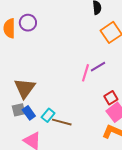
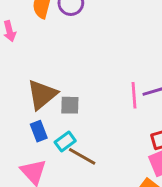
pink line: (86, 73) -> (134, 95), turned -36
gray square: (19, 110) -> (70, 105), moved

